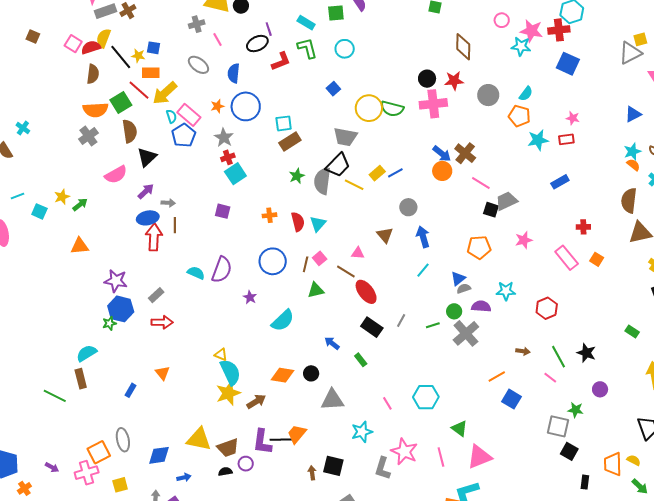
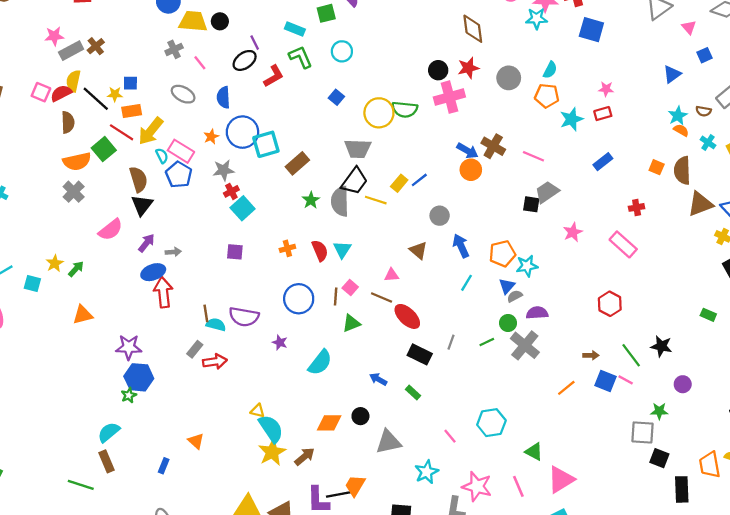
cyan square: (284, 123) -> (266, 144), moved, size x1.4
brown semicircle: (130, 131) -> (138, 179), moved
gray star: (224, 138) -> (223, 170), turned -30
pink line: (481, 183) -> (533, 156), moved
brown line: (175, 225) -> (206, 313), moved
orange pentagon: (479, 247) -> (502, 254), moved
orange square: (597, 259) -> (657, 167), moved
purple semicircle: (222, 270) -> (244, 317), turned 88
cyan star: (506, 291) -> (527, 266), moved
gray rectangle: (156, 295) -> (195, 349), moved
red arrow: (162, 322) -> (215, 362), moved
blue square: (512, 399) -> (605, 381), moved
black rectangle: (585, 482) -> (682, 489), size x1.6

